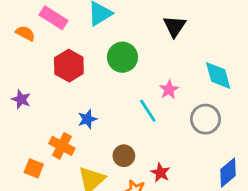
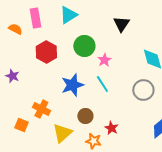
pink rectangle: (53, 18) -> (35, 18), turned 48
pink star: (169, 90) -> (104, 60), moved
blue star: (87, 119) -> (72, 85), moved, size x1.6

